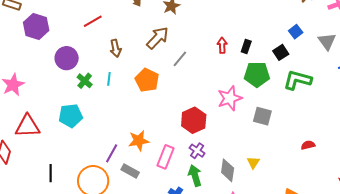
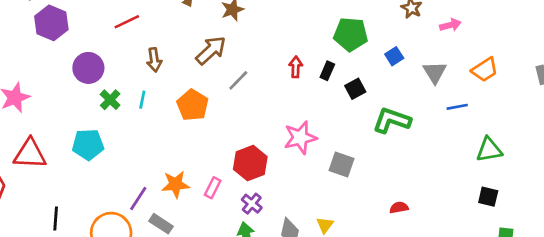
black square: (281, 52) -> (355, 89), moved
green pentagon: (257, 74) -> (351, 34), moved
pink rectangle: (165, 157) -> (213, 188), moved, size x0.7

